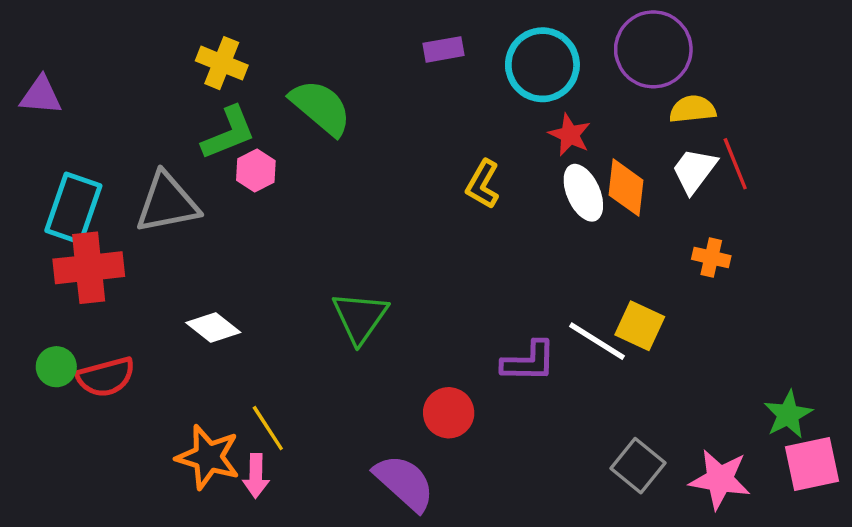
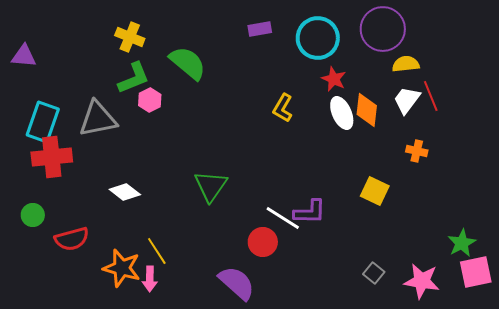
white line: (597, 341) -> (283, 218), moved
red semicircle: (106, 377) -> (72, 239), moved
gray square: (638, 466) -> (374, 273), size x0.7

